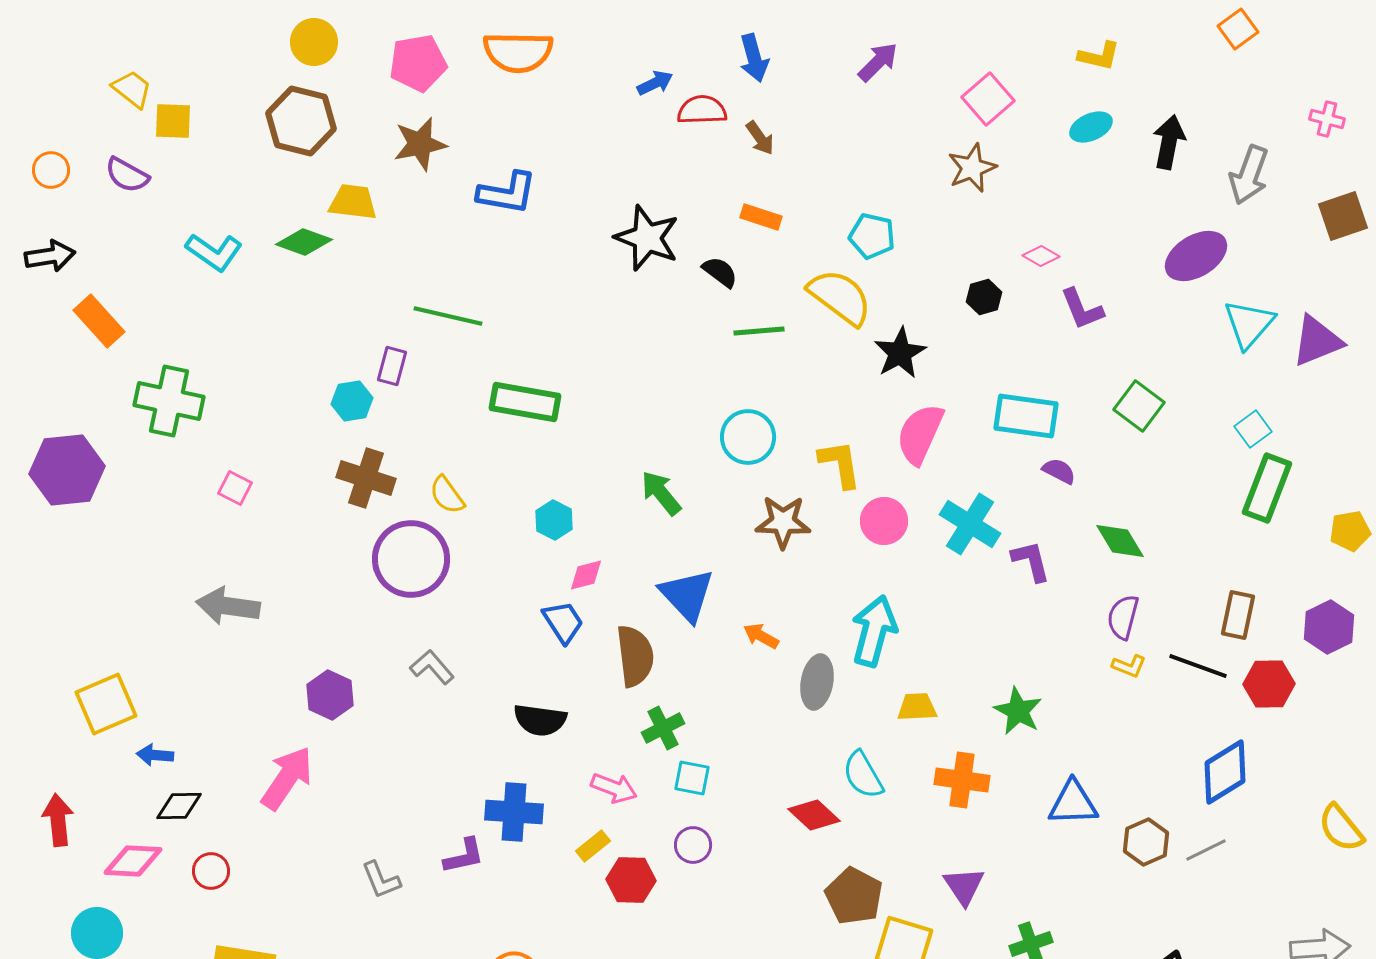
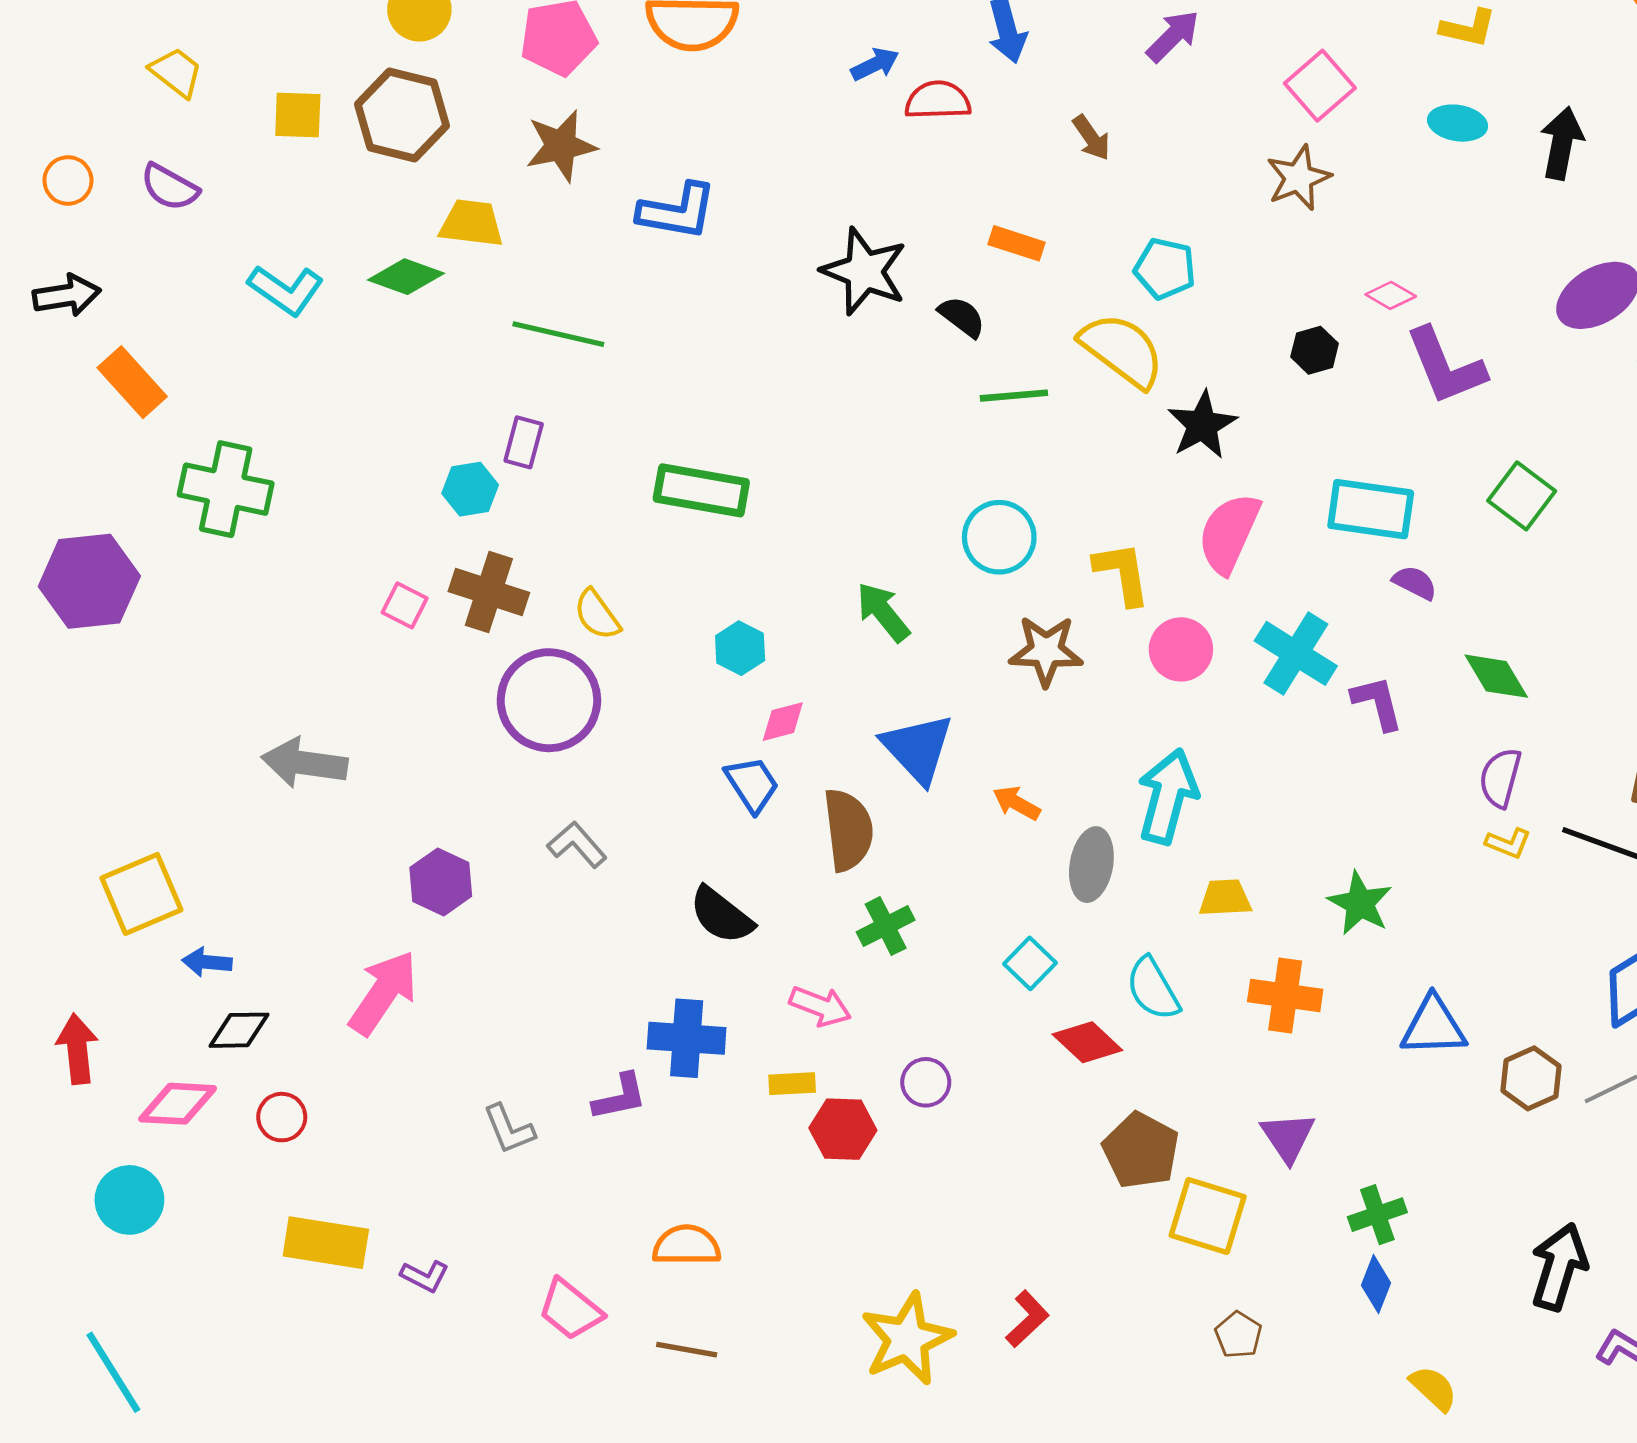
yellow square: (173, 121) -> (298, 115), moved
cyan ellipse: (1091, 127) -> (1458, 123), turned 33
brown arrow: (760, 138) -> (1091, 138), moved
purple L-shape: (1082, 309) -> (1445, 366), size x1.4
green line: (448, 316) -> (558, 334), moved
pink square: (235, 488) -> (405, 605), moved
black semicircle: (540, 720) -> (721, 915), turned 30
cyan square: (692, 778) -> (1030, 963), moved, turned 33
yellow rectangle: (593, 846) -> (792, 1084), turned 36

